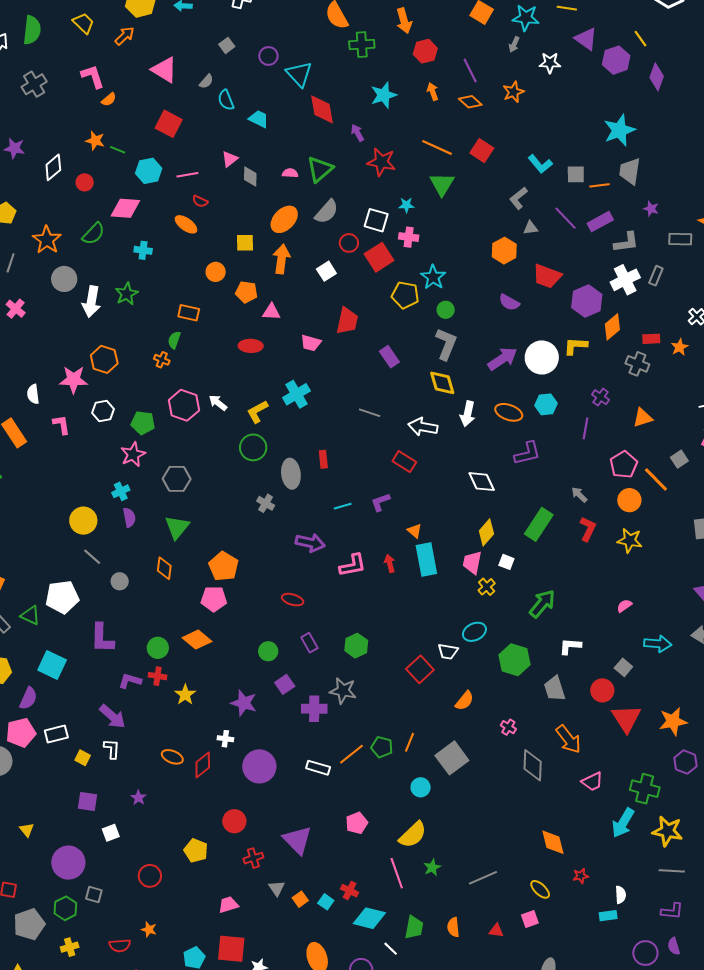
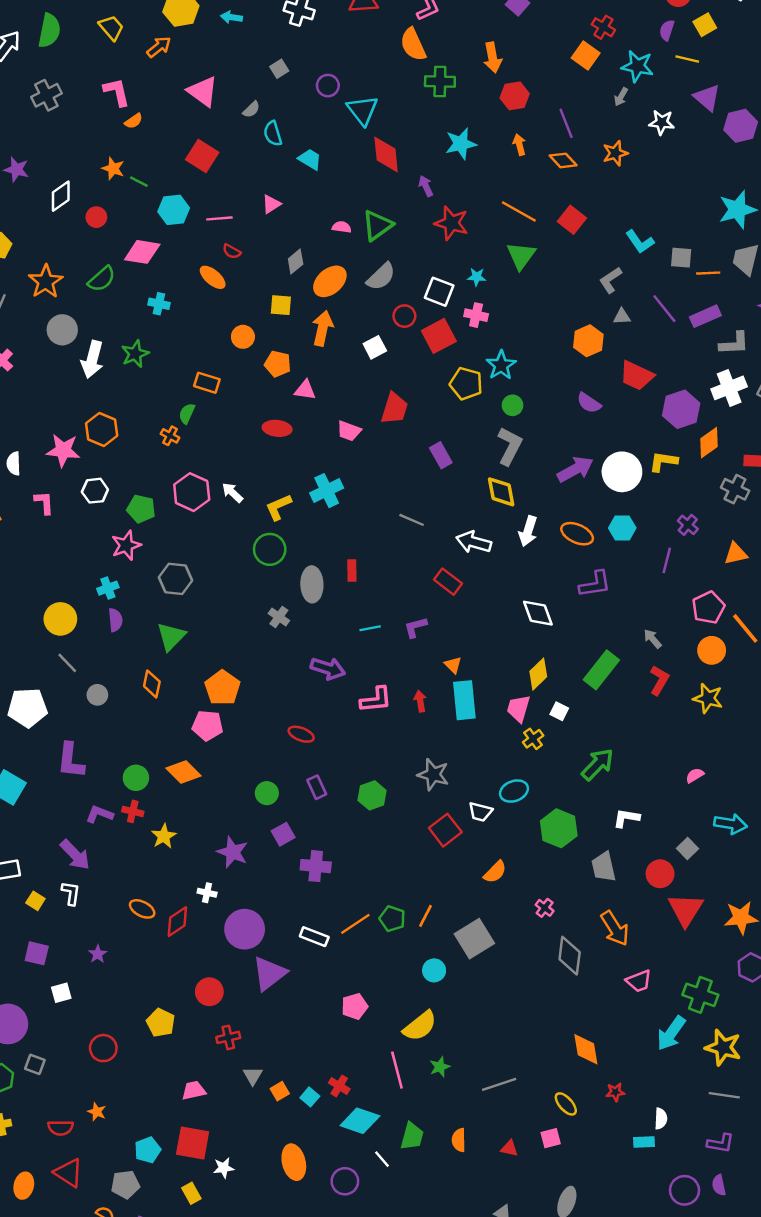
gray diamond: (250, 176) -> (296, 261), moved, turned 45
gray star: (343, 691) -> (433, 775), moved
purple triangle: (297, 840) -> (269, 973), moved, turned 32

